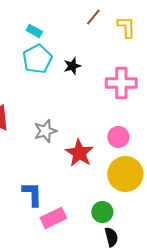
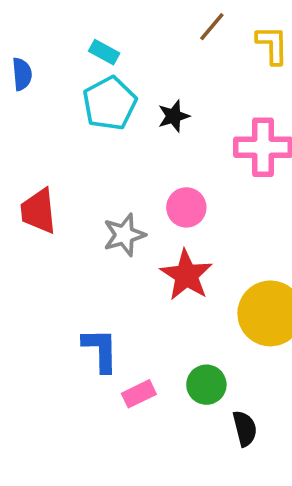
pink circle: (118, 137) -> (186, 207), moved
green circle: (102, 212) -> (206, 385), moved
pink rectangle: (53, 218) -> (139, 394), size x0.7

